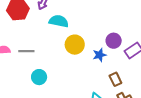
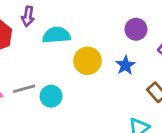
purple circle: (114, 41) -> (136, 29), moved
cyan circle: (39, 77) -> (51, 96), moved

